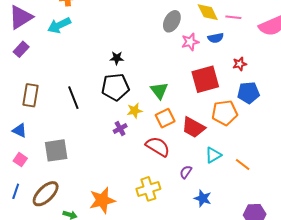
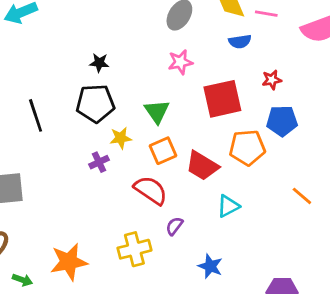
pink star: (190, 42) -> (180, 62), moved
orange line: (243, 164) -> (302, 196), moved
purple semicircle: (186, 172) -> (174, 226), moved

